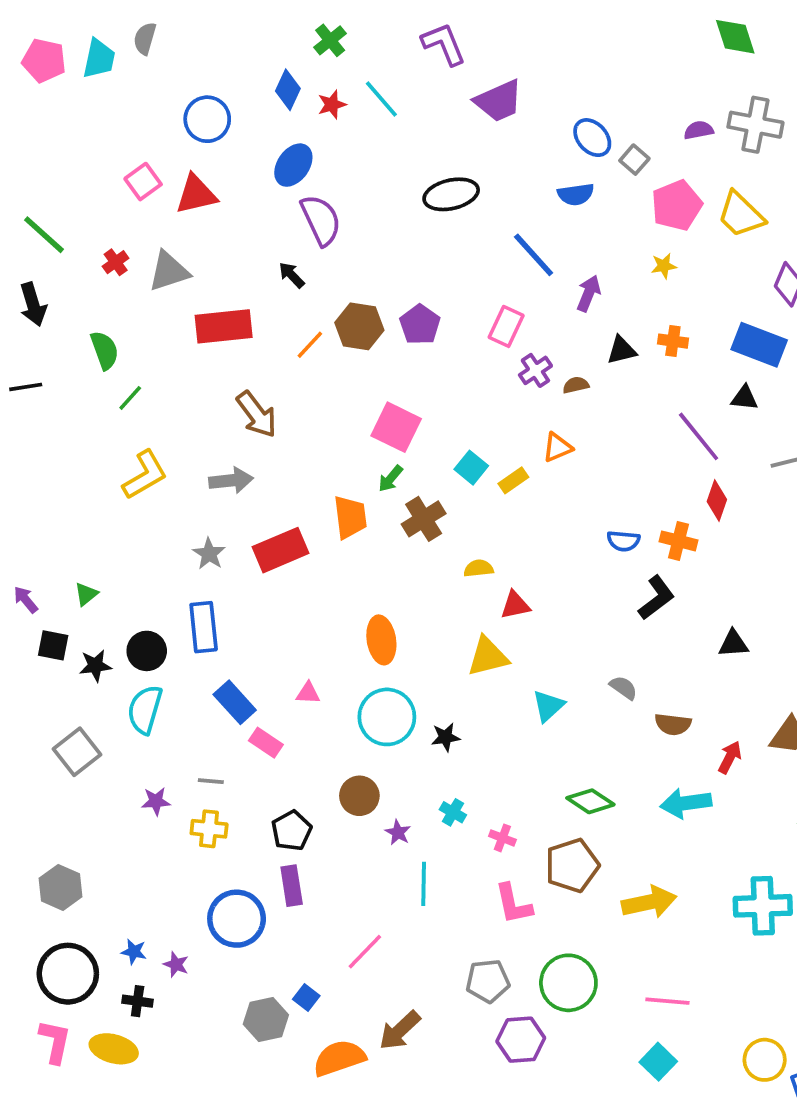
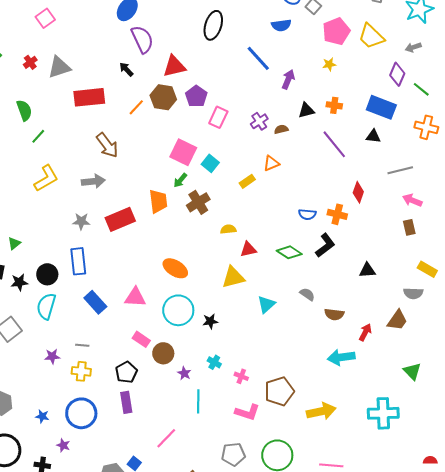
red triangle: (196, 194) -> (174, 66), moved
black ellipse: (451, 194) -> (213, 25), turned -60
pink rectangle: (506, 326) -> (218, 117), moved
purple line: (699, 436) -> (334, 144), moved
cyan square: (471, 468) -> (210, 163), moved
gray star: (209, 554) -> (81, 221), turned -30
orange ellipse: (381, 640) -> (175, 268), turned -50
pink triangle: (308, 693) -> (135, 297), size x1.6
pink rectangle: (266, 743) -> (141, 339), moved
green diamond: (590, 801) -> (289, 252), moved
pink L-shape: (513, 904) -> (247, 412), turned -60
blue circle: (237, 919) -> (81, 413), moved
blue star: (134, 952) -> (42, 416), moved

